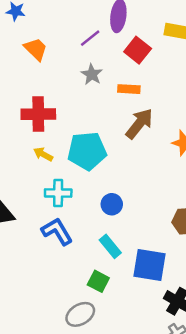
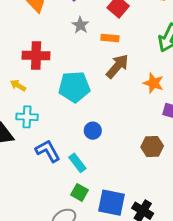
yellow arrow: (43, 154) -> (18, 85), moved
cyan cross: (58, 193) -> (27, 117), moved
cyan rectangle: (110, 246) -> (77, 163), moved
blue square: (150, 265) -> (112, 203), moved

